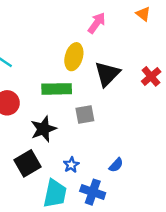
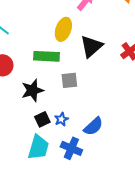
black square: (28, 163) -> (42, 119), moved, size x0.7
blue star: (71, 165) -> (61, 119), moved
blue semicircle: (116, 165) -> (93, 126), size x1.5

